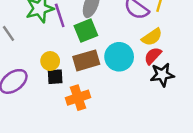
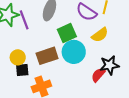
green square: (86, 31) -> (67, 33), moved
red semicircle: (153, 56) -> (98, 75), moved

